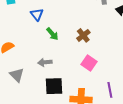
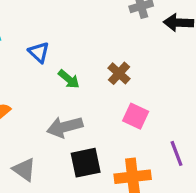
gray arrow: (45, 62) -> (65, 127), size x1.5
gray triangle: (17, 75) -> (24, 170), moved

